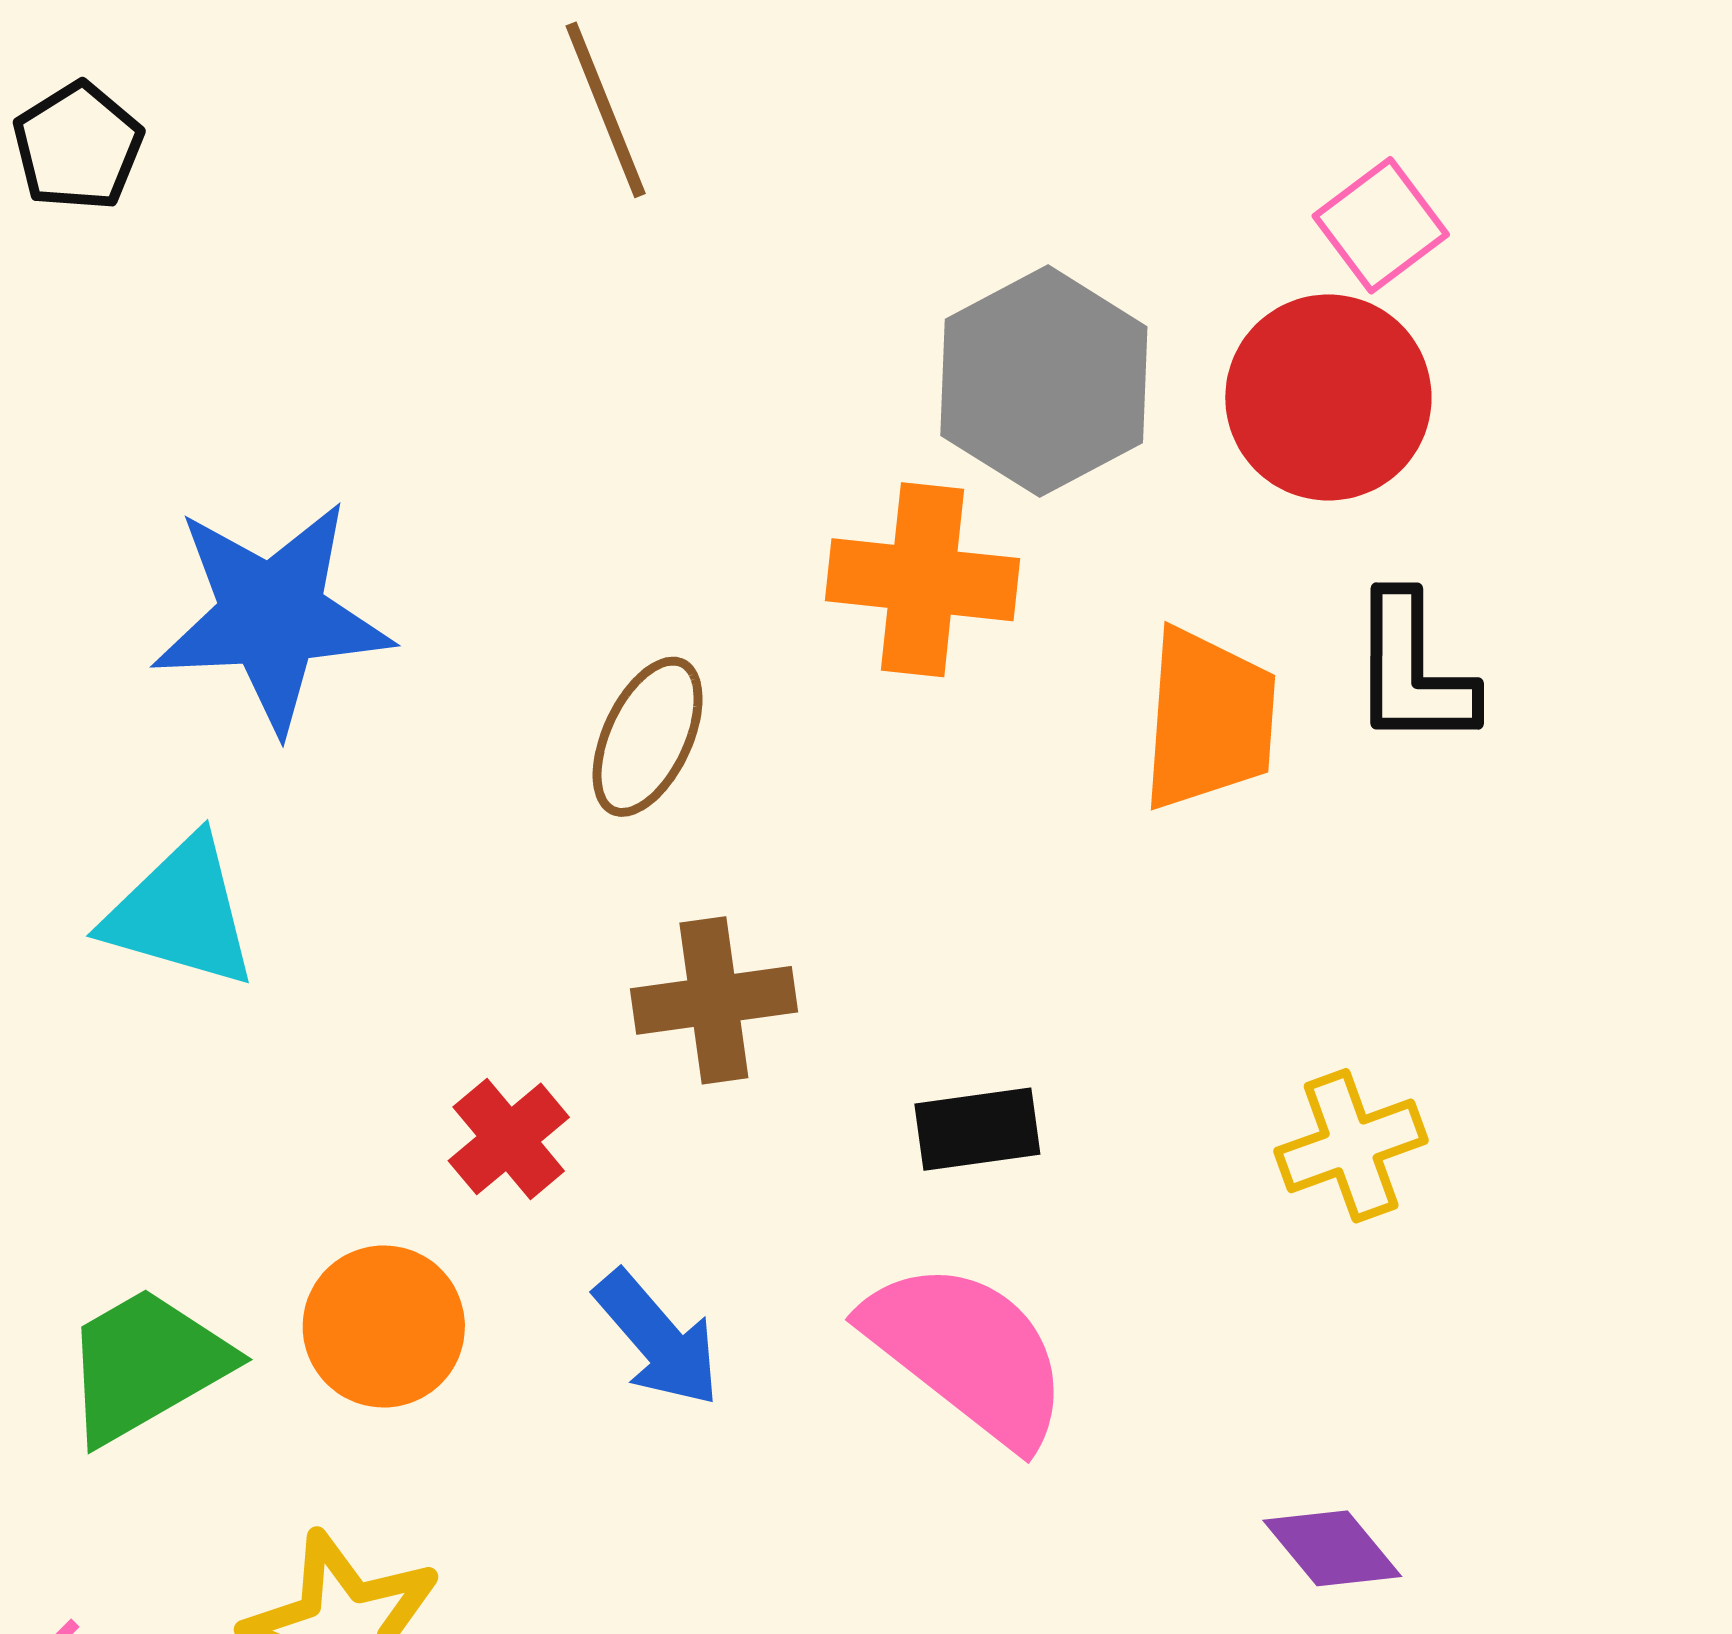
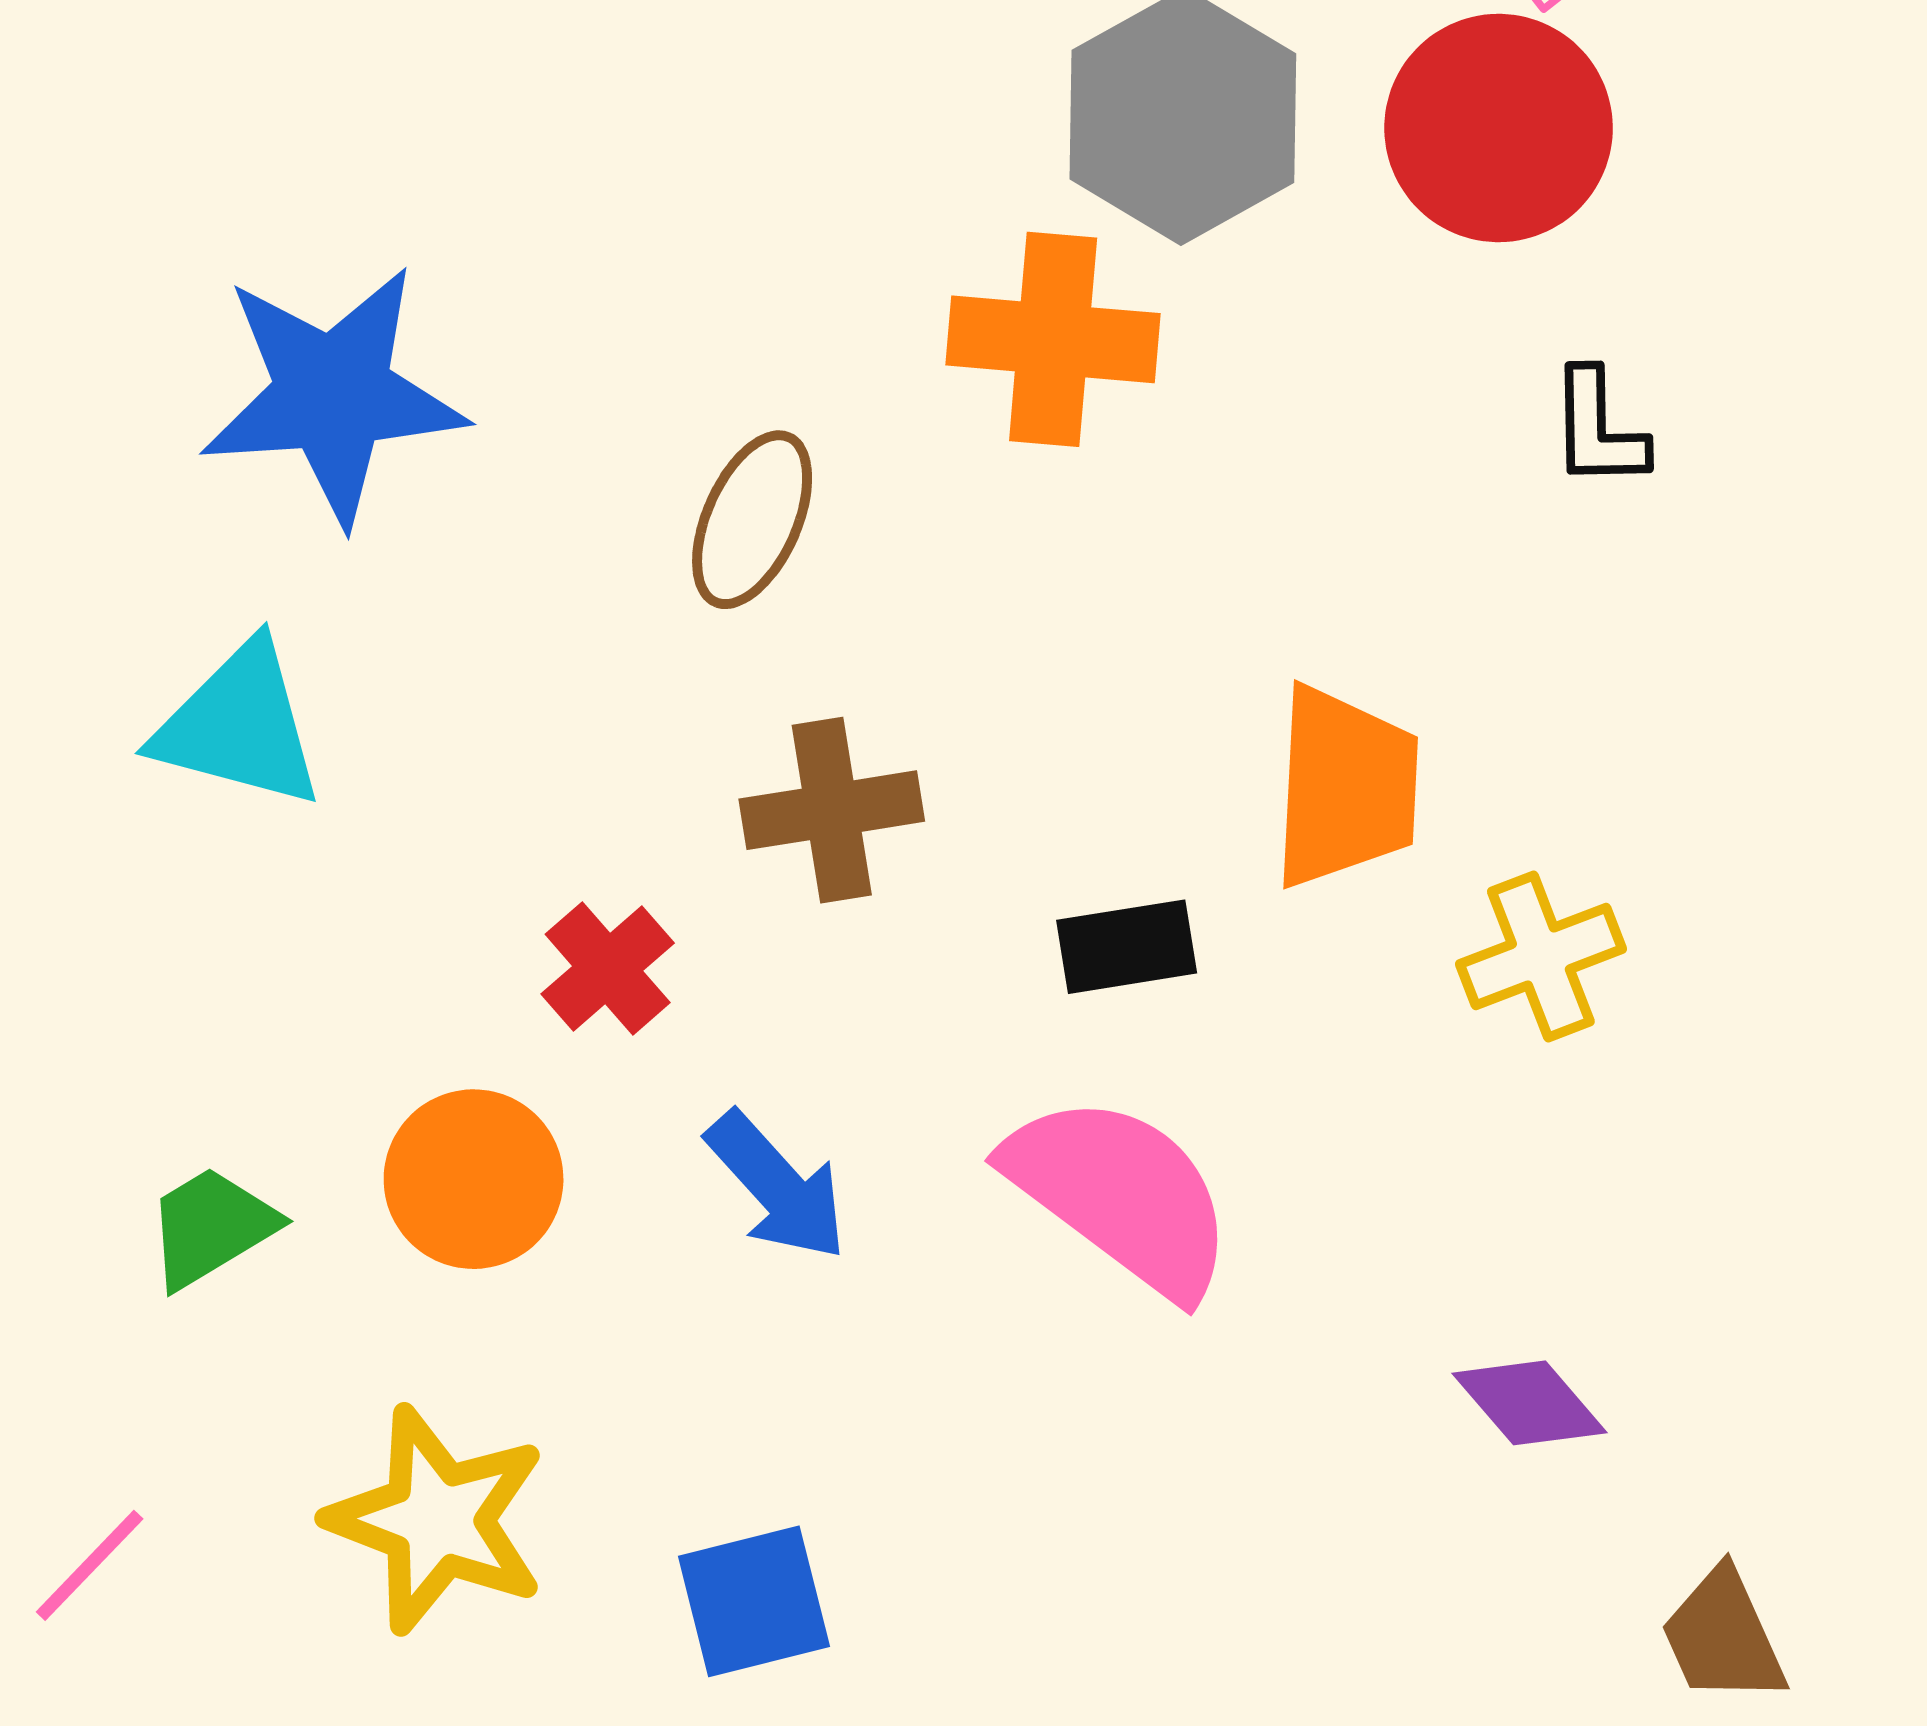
black L-shape: (1412, 671) -> (1598, 429), size x0.7
orange trapezoid: (1209, 719) -> (1345, 787), moved
green trapezoid: (146, 1365) -> (211, 1227), size x0.7

